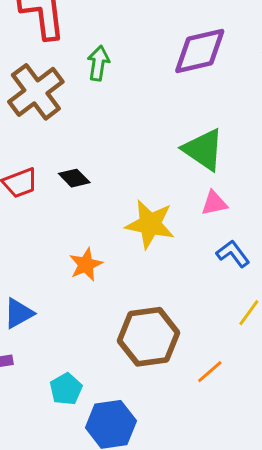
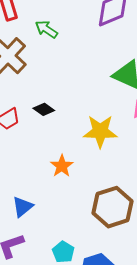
green arrow: (98, 63) -> (46, 29), turned -55

